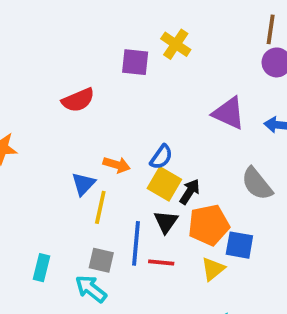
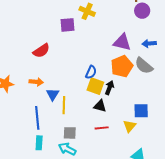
orange arrow: (117, 165) -> (36, 82), moved
gray semicircle: (257, 184) -> (144, 66), moved
black triangle: (166, 222) -> (100, 106), turned -40
orange pentagon: (209, 225) -> (122, 66), moved
blue line: (136, 243) -> (37, 118), moved

